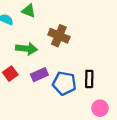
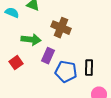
purple rectangle: (39, 75) -> (48, 56), moved, turned -42

